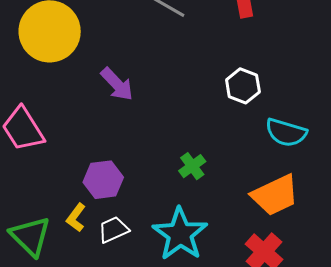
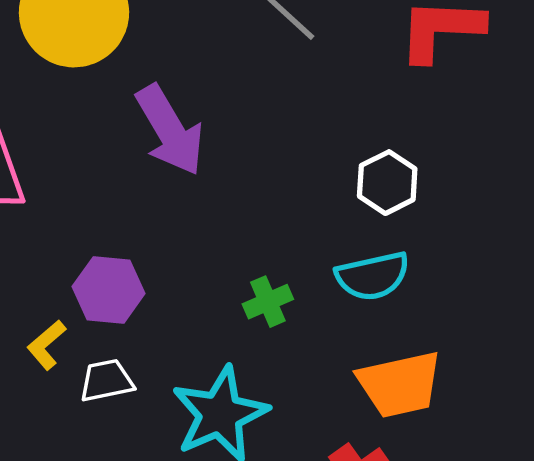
purple arrow: (117, 84) -> (170, 130), size x1.4
cyan semicircle: (286, 133) -> (373, 276), moved, turned -42

